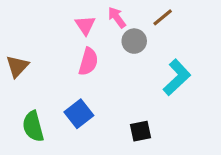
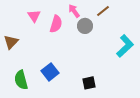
pink triangle: (85, 25) -> (34, 16), moved
pink semicircle: (88, 62) -> (56, 24), moved
cyan L-shape: (177, 77) -> (125, 46), moved

